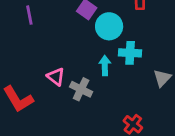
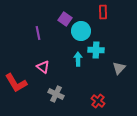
purple line: (29, 15) -> (38, 33), moved
gray cross: (81, 89) -> (56, 94), moved

